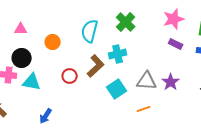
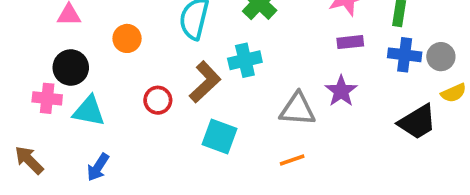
purple rectangle: (176, 44) -> (350, 42), turned -32
purple star: (171, 82) -> (341, 91), moved
cyan square: (117, 89) -> (220, 136), moved, turned -36
blue arrow: (46, 116) -> (98, 167), moved

